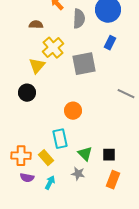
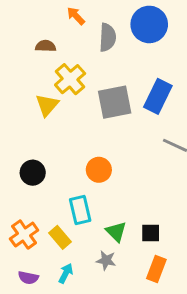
blue rectangle: (110, 43) -> (158, 96), moved, size x1.6
black circle: (27, 93) -> (33, 173), moved
orange cross: (21, 156) -> (24, 235), turned -36
purple semicircle: (27, 178) -> (28, 278), moved

